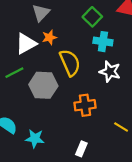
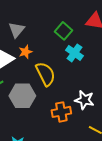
cyan cross: (103, 42) -> (74, 53), turned 30
white star: (110, 72) -> (84, 100), moved

